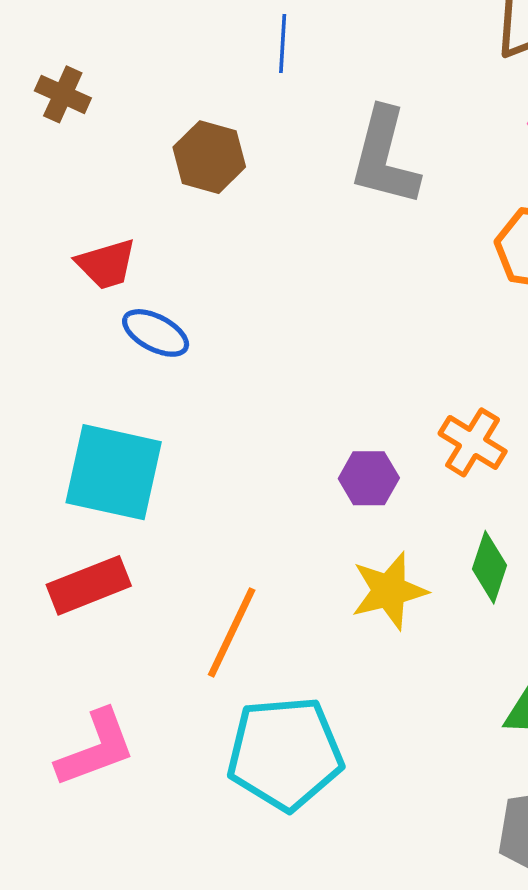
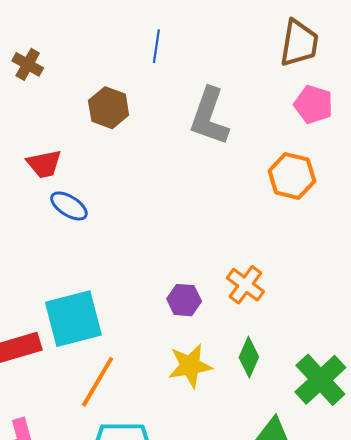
cyan square: (114, 472) -> (73, 319), moved, turned -32

